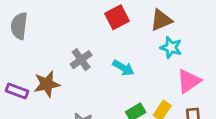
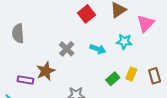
cyan star: (171, 47) -> (124, 41), moved
pink triangle: (189, 81) -> (146, 23), moved

